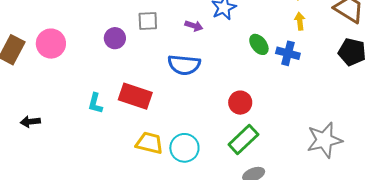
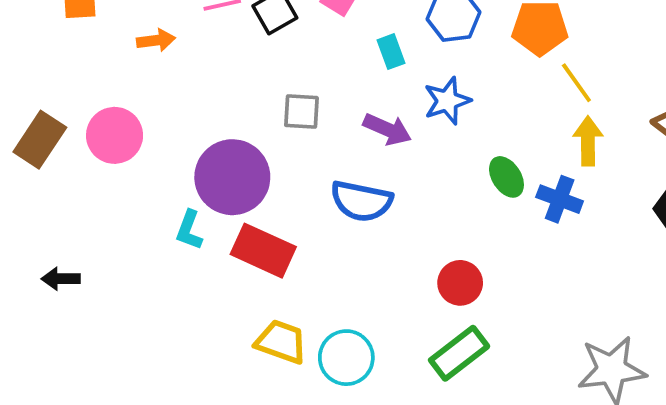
yellow arrow: (300, 21) -> (588, 141), size x1.4
purple arrow: (194, 26) -> (387, 129), size x1.4
purple circle: (115, 38) -> (232, 177), moved, size x1.8
cyan L-shape: (95, 103) -> (189, 230), moved

